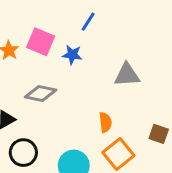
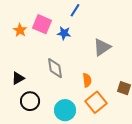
gray triangle: (127, 75) -> (102, 47), turned -30
gray diamond: (41, 94) -> (55, 68), moved, turned 70

